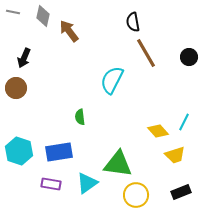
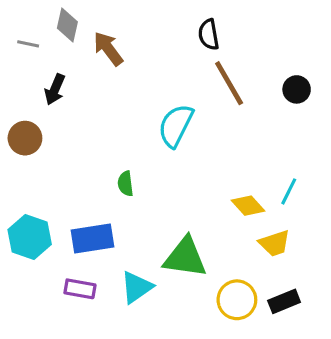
gray line: (13, 12) -> (28, 44), moved
black arrow: (24, 58) -> (55, 89), moved
yellow circle: (136, 195) -> (237, 300), moved

